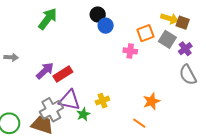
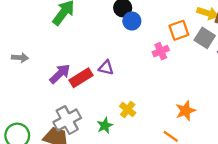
pink cross: (130, 51) -> (161, 51), turned -32
purple triangle: (69, 100) -> (106, 68), moved, size x0.6
yellow cross: (102, 101) -> (128, 109), turned -32

